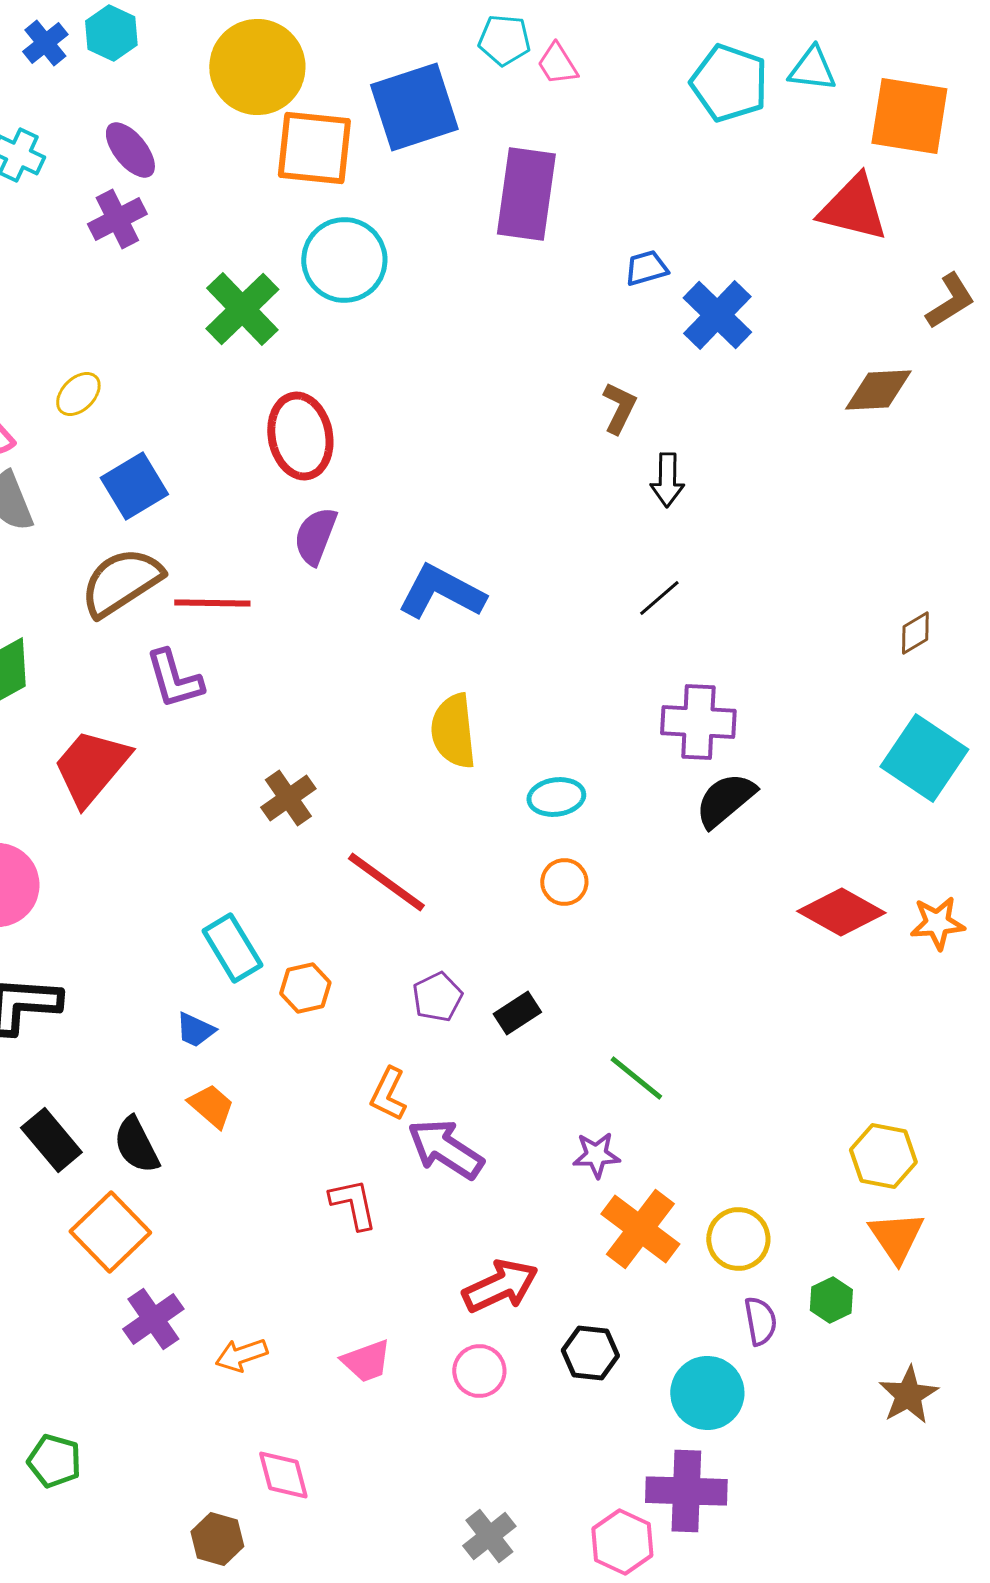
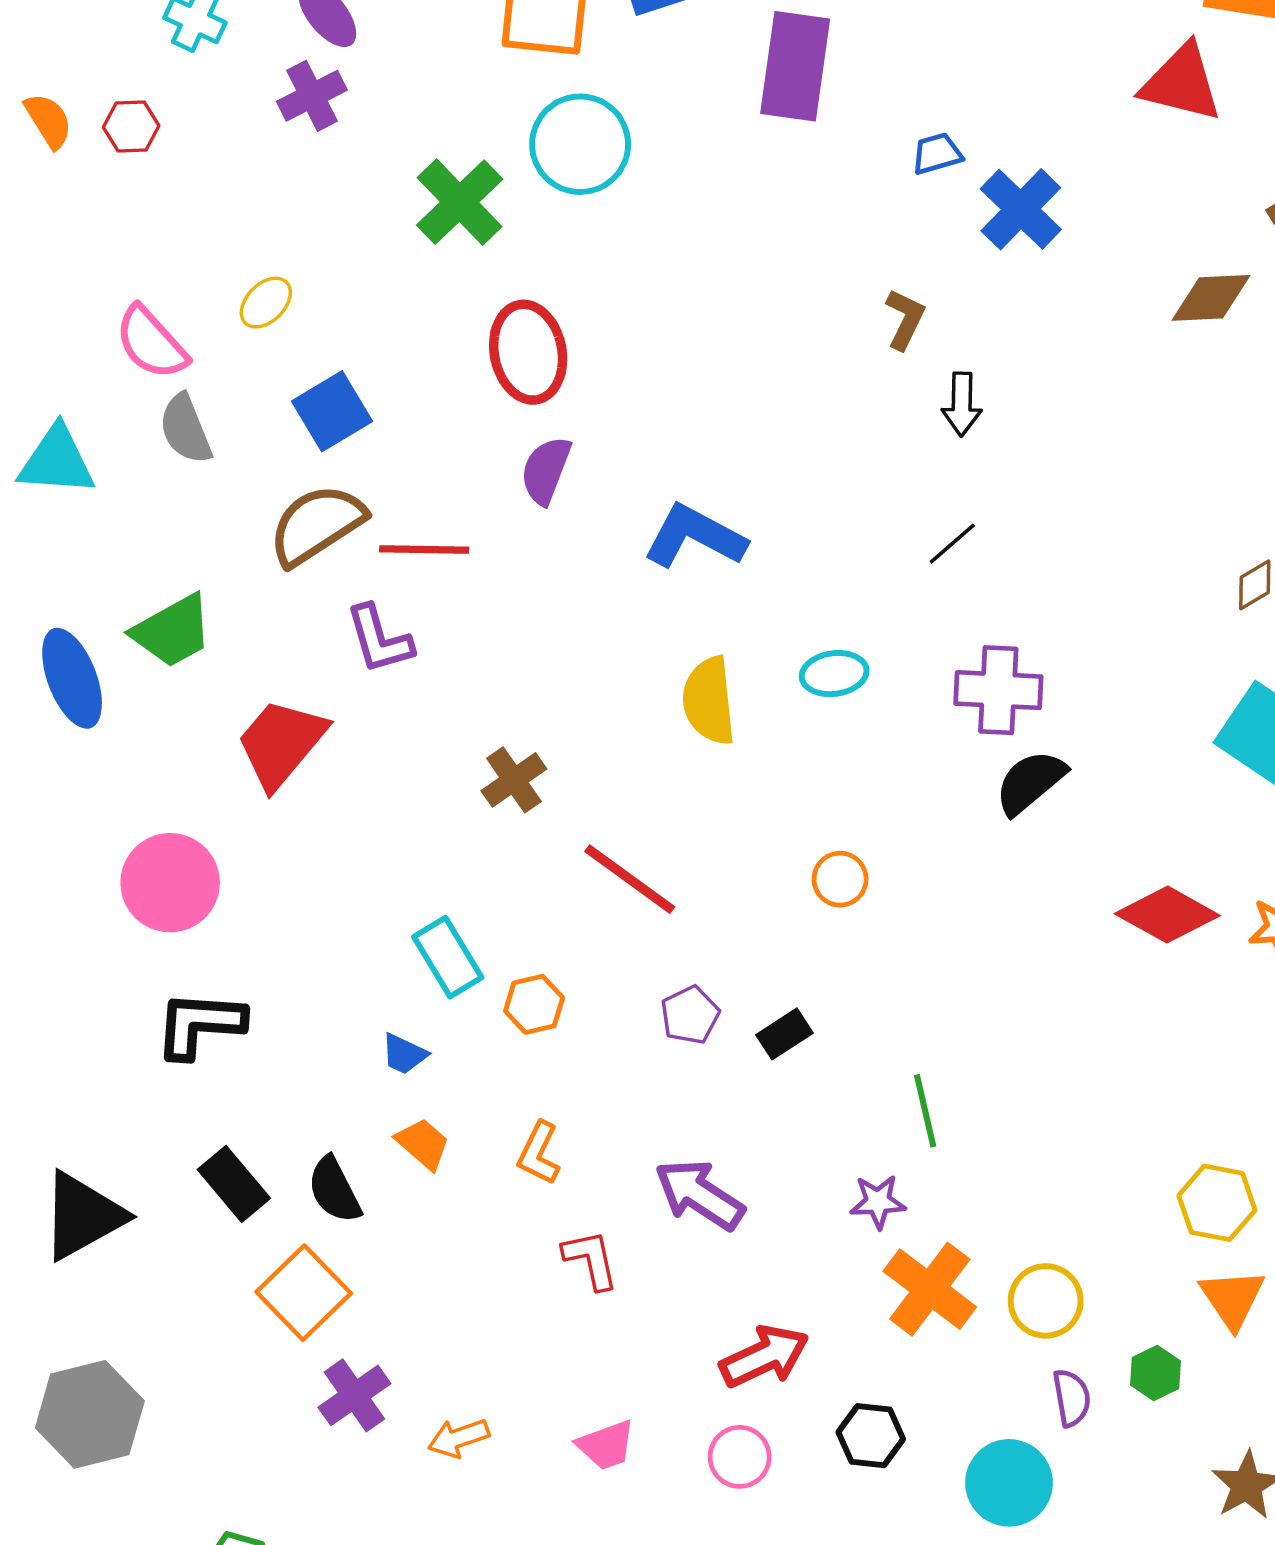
cyan ellipse: (556, 797) -> (834, 674), moved
green line: (636, 1078) -> (925, 1111), turned 38
orange L-shape: (388, 1094) -> (539, 1153), moved

